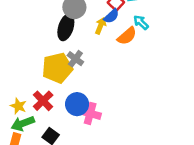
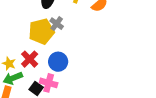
pink cross: (90, 113) -> (49, 83), moved

